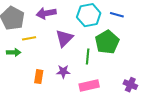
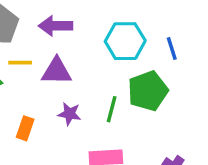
blue line: (117, 15) -> (172, 49), turned 48
purple triangle: (64, 38) -> (57, 71), moved, turned 36
purple star: (63, 72) -> (69, 114), moved

